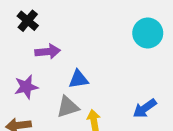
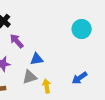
purple arrow: (48, 51) -> (17, 41), turned -126

